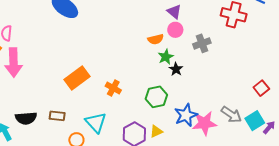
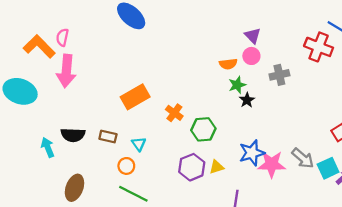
green hexagon: (156, 97) -> (203, 129), moved
cyan triangle: (96, 122) -> (139, 144), moved, size x0.6

